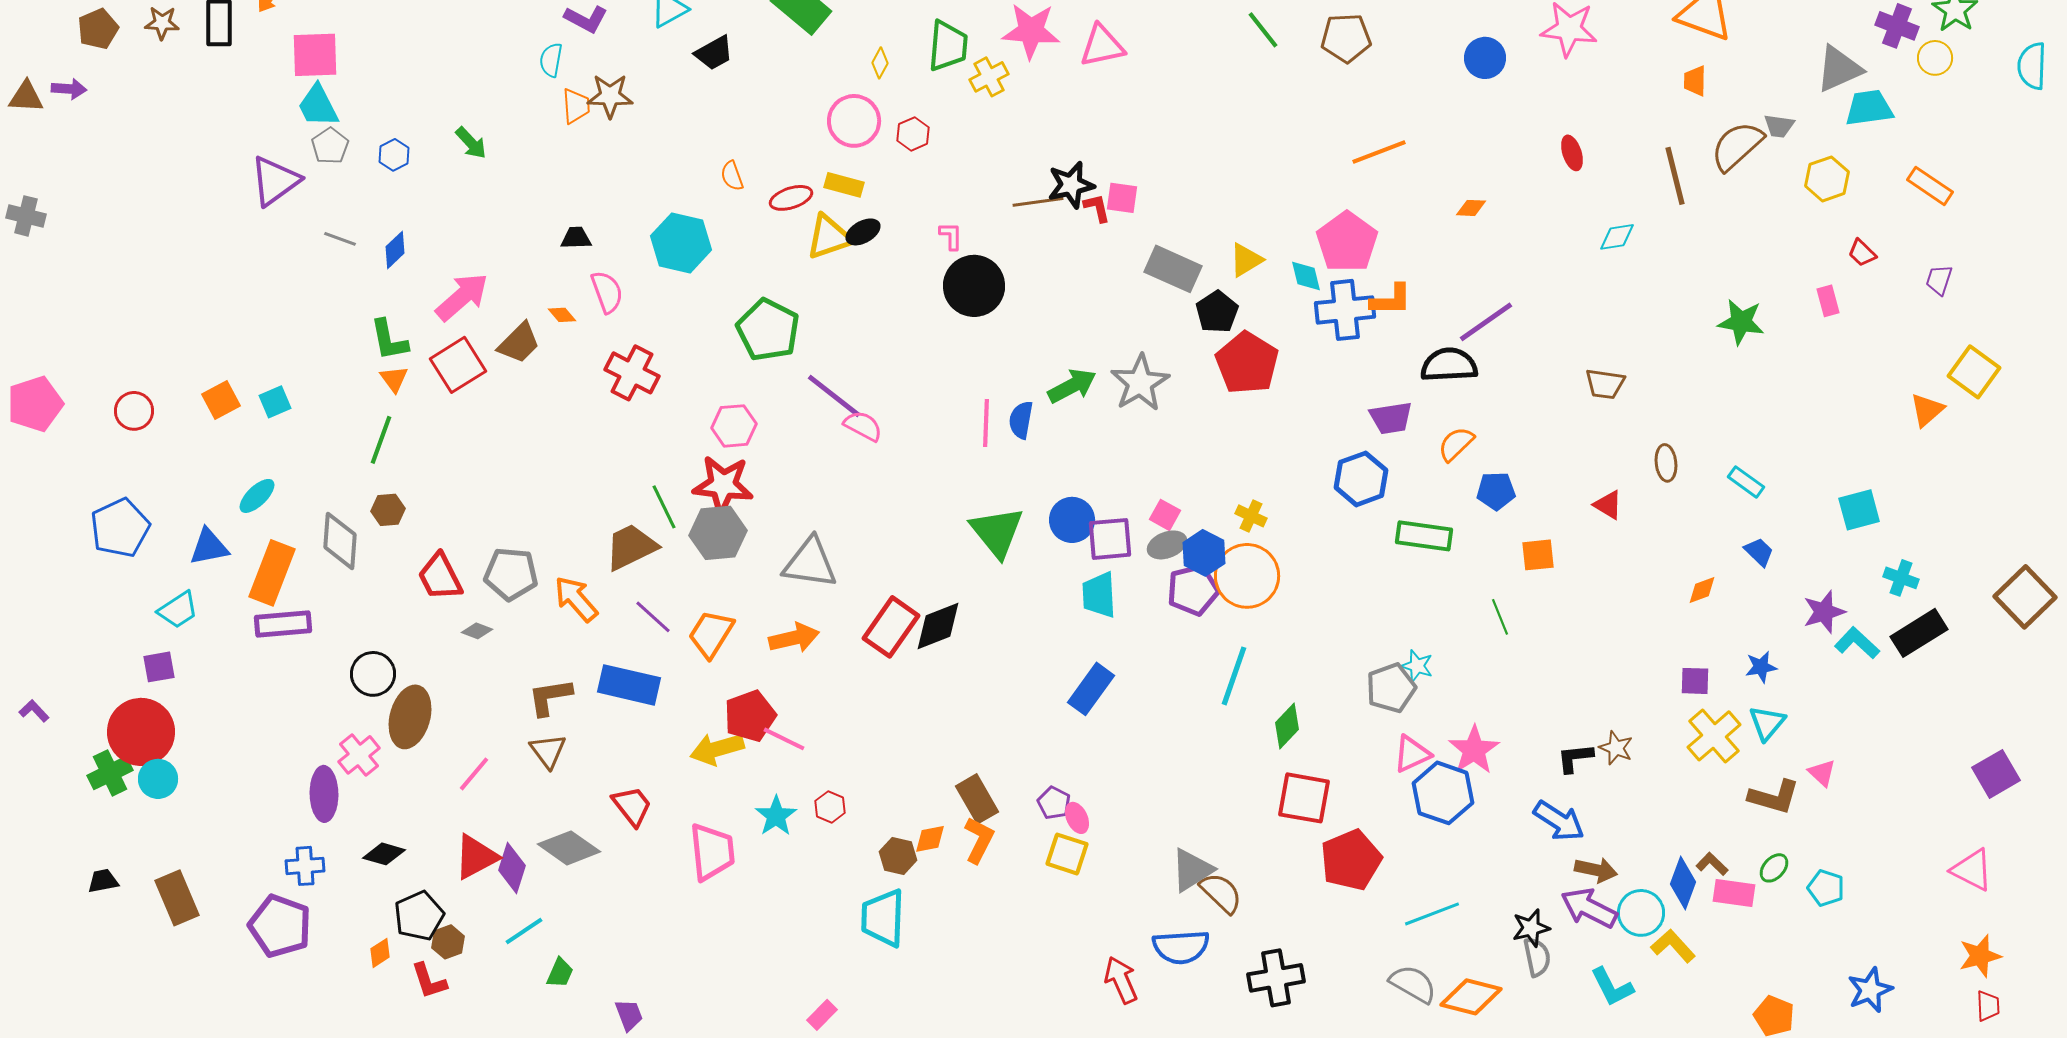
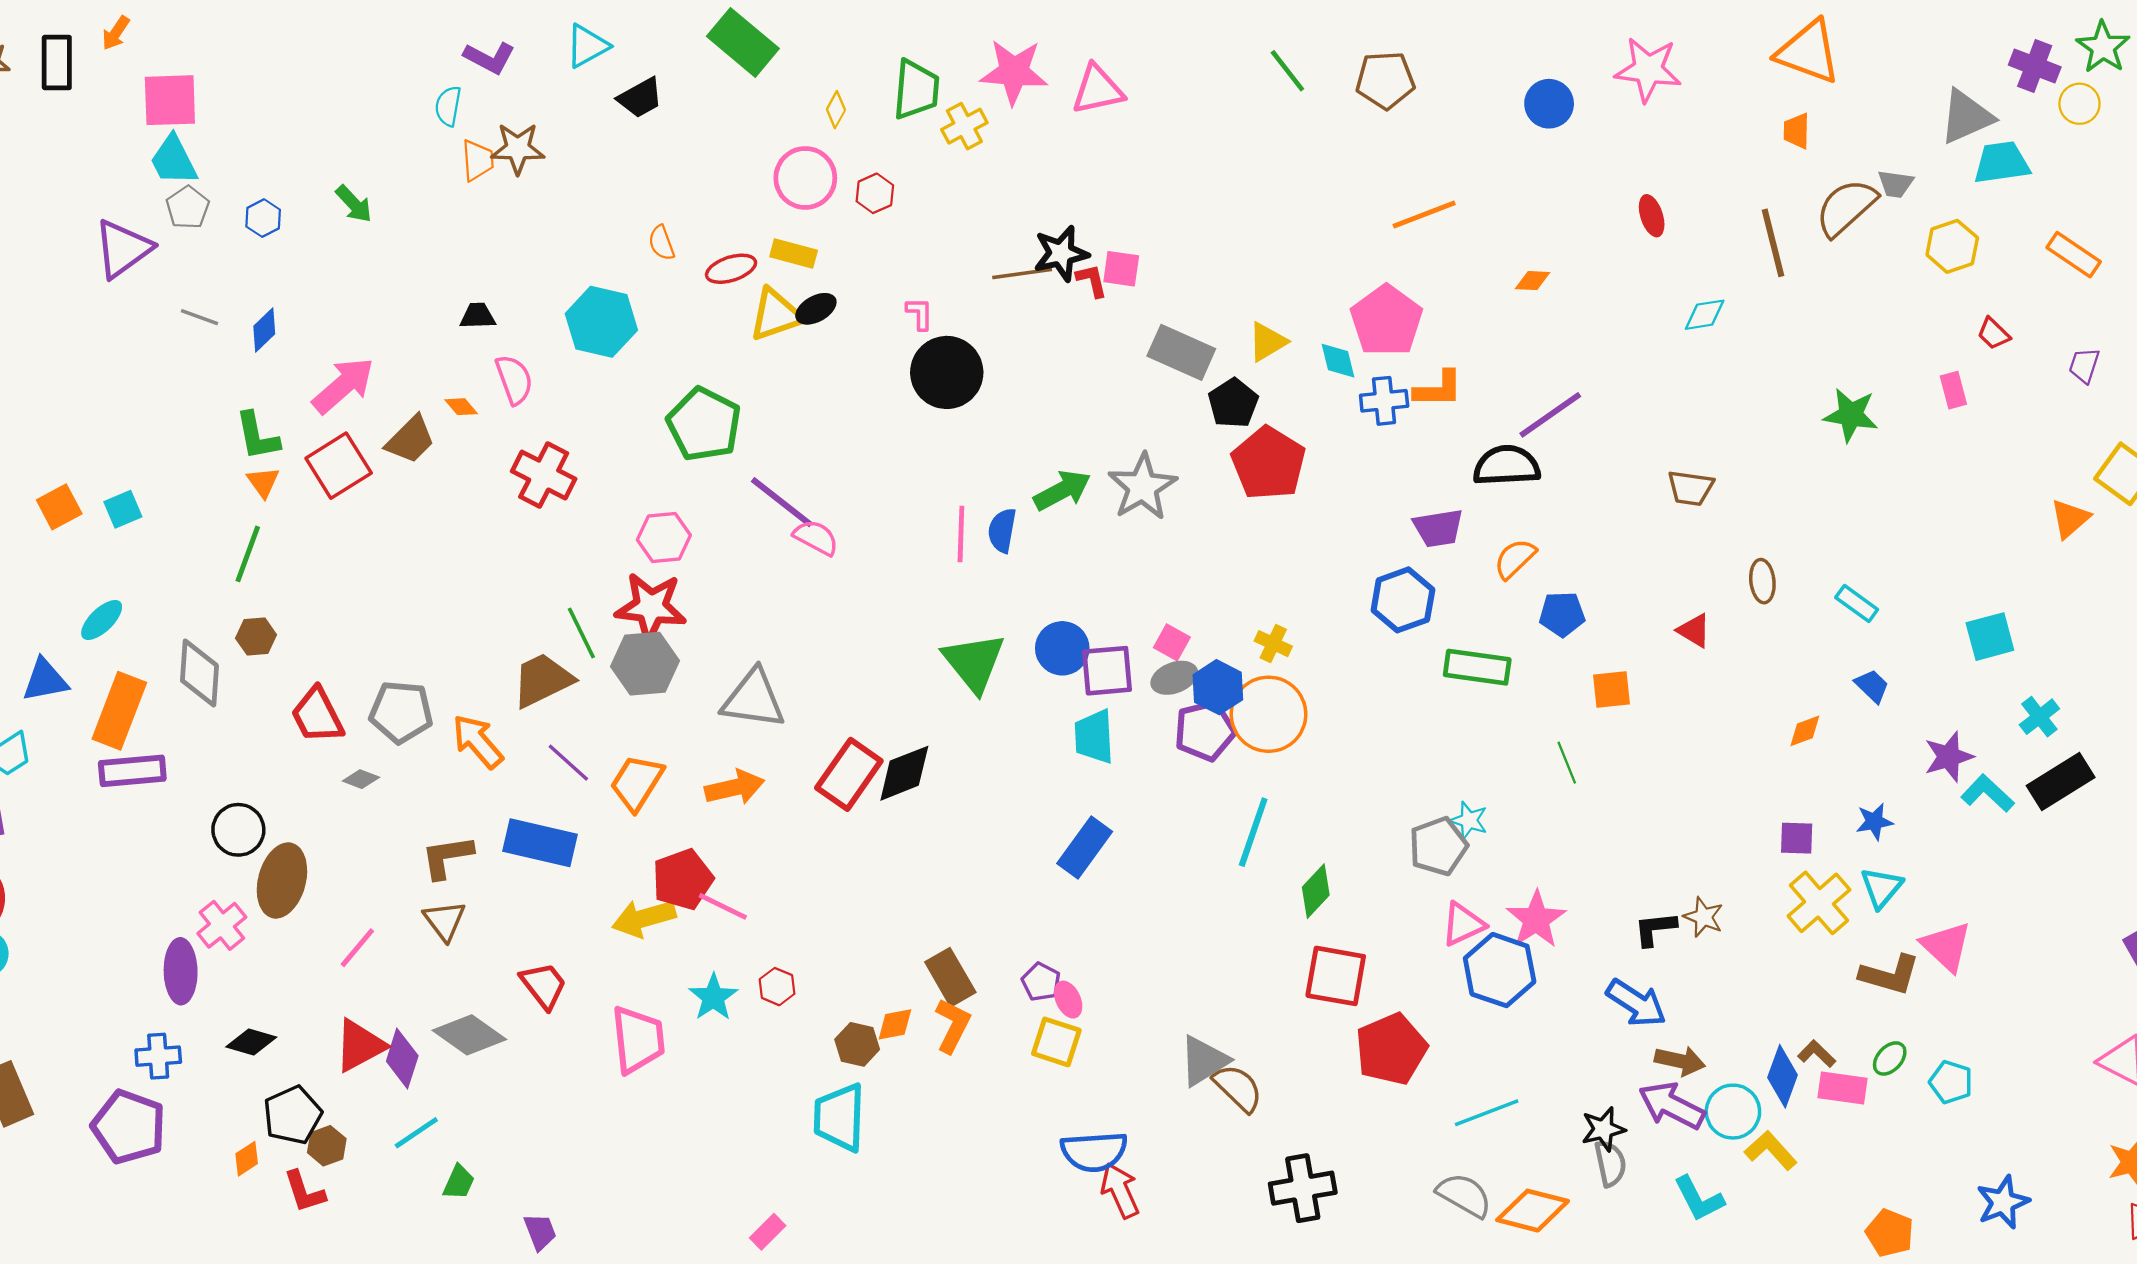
blue cross: (1345, 310) -> (1384, 401), size x0.7
cyan cross: (1901, 578) -> (2039, 717), turned 32
pink triangle: (1822, 773) -> (1946, 947), size x1.6
blue semicircle: (1181, 947) -> (1094, 1152), moved

